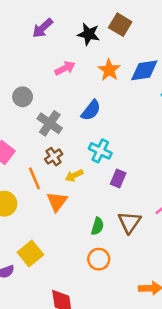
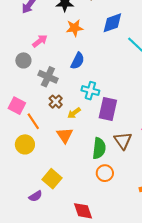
pink arrow: (65, 68) -> (40, 41), moved
orange star: (109, 70) -> (75, 28), moved, turned -30
orange line: (34, 178) -> (33, 121), moved
purple rectangle: (118, 179) -> (108, 109), size x1.6
green semicircle: (97, 226) -> (99, 148), size x1.5

